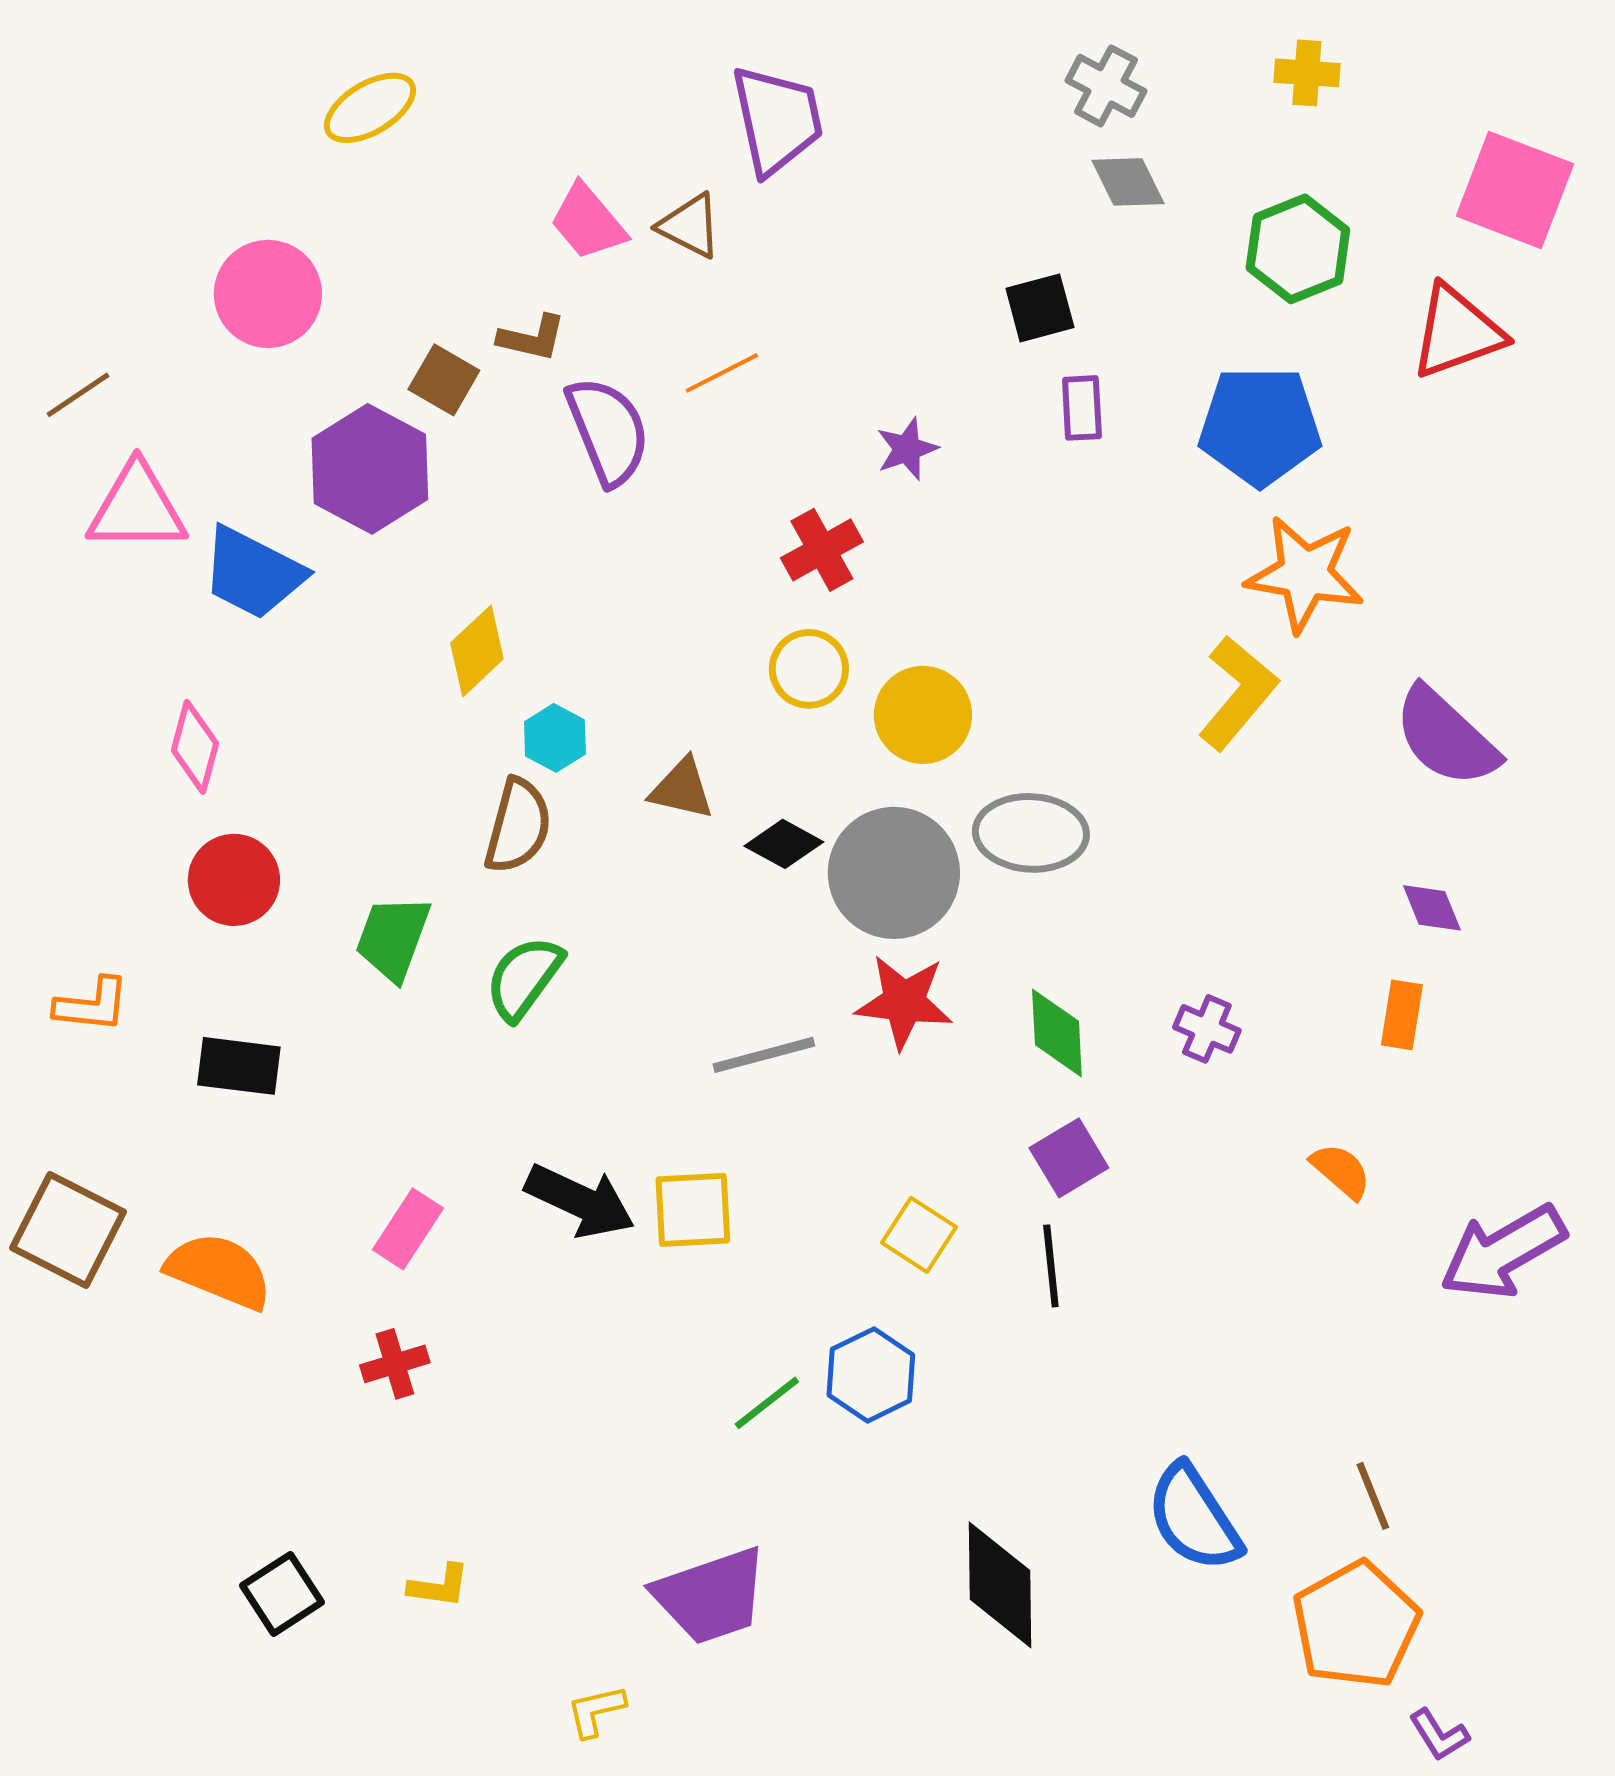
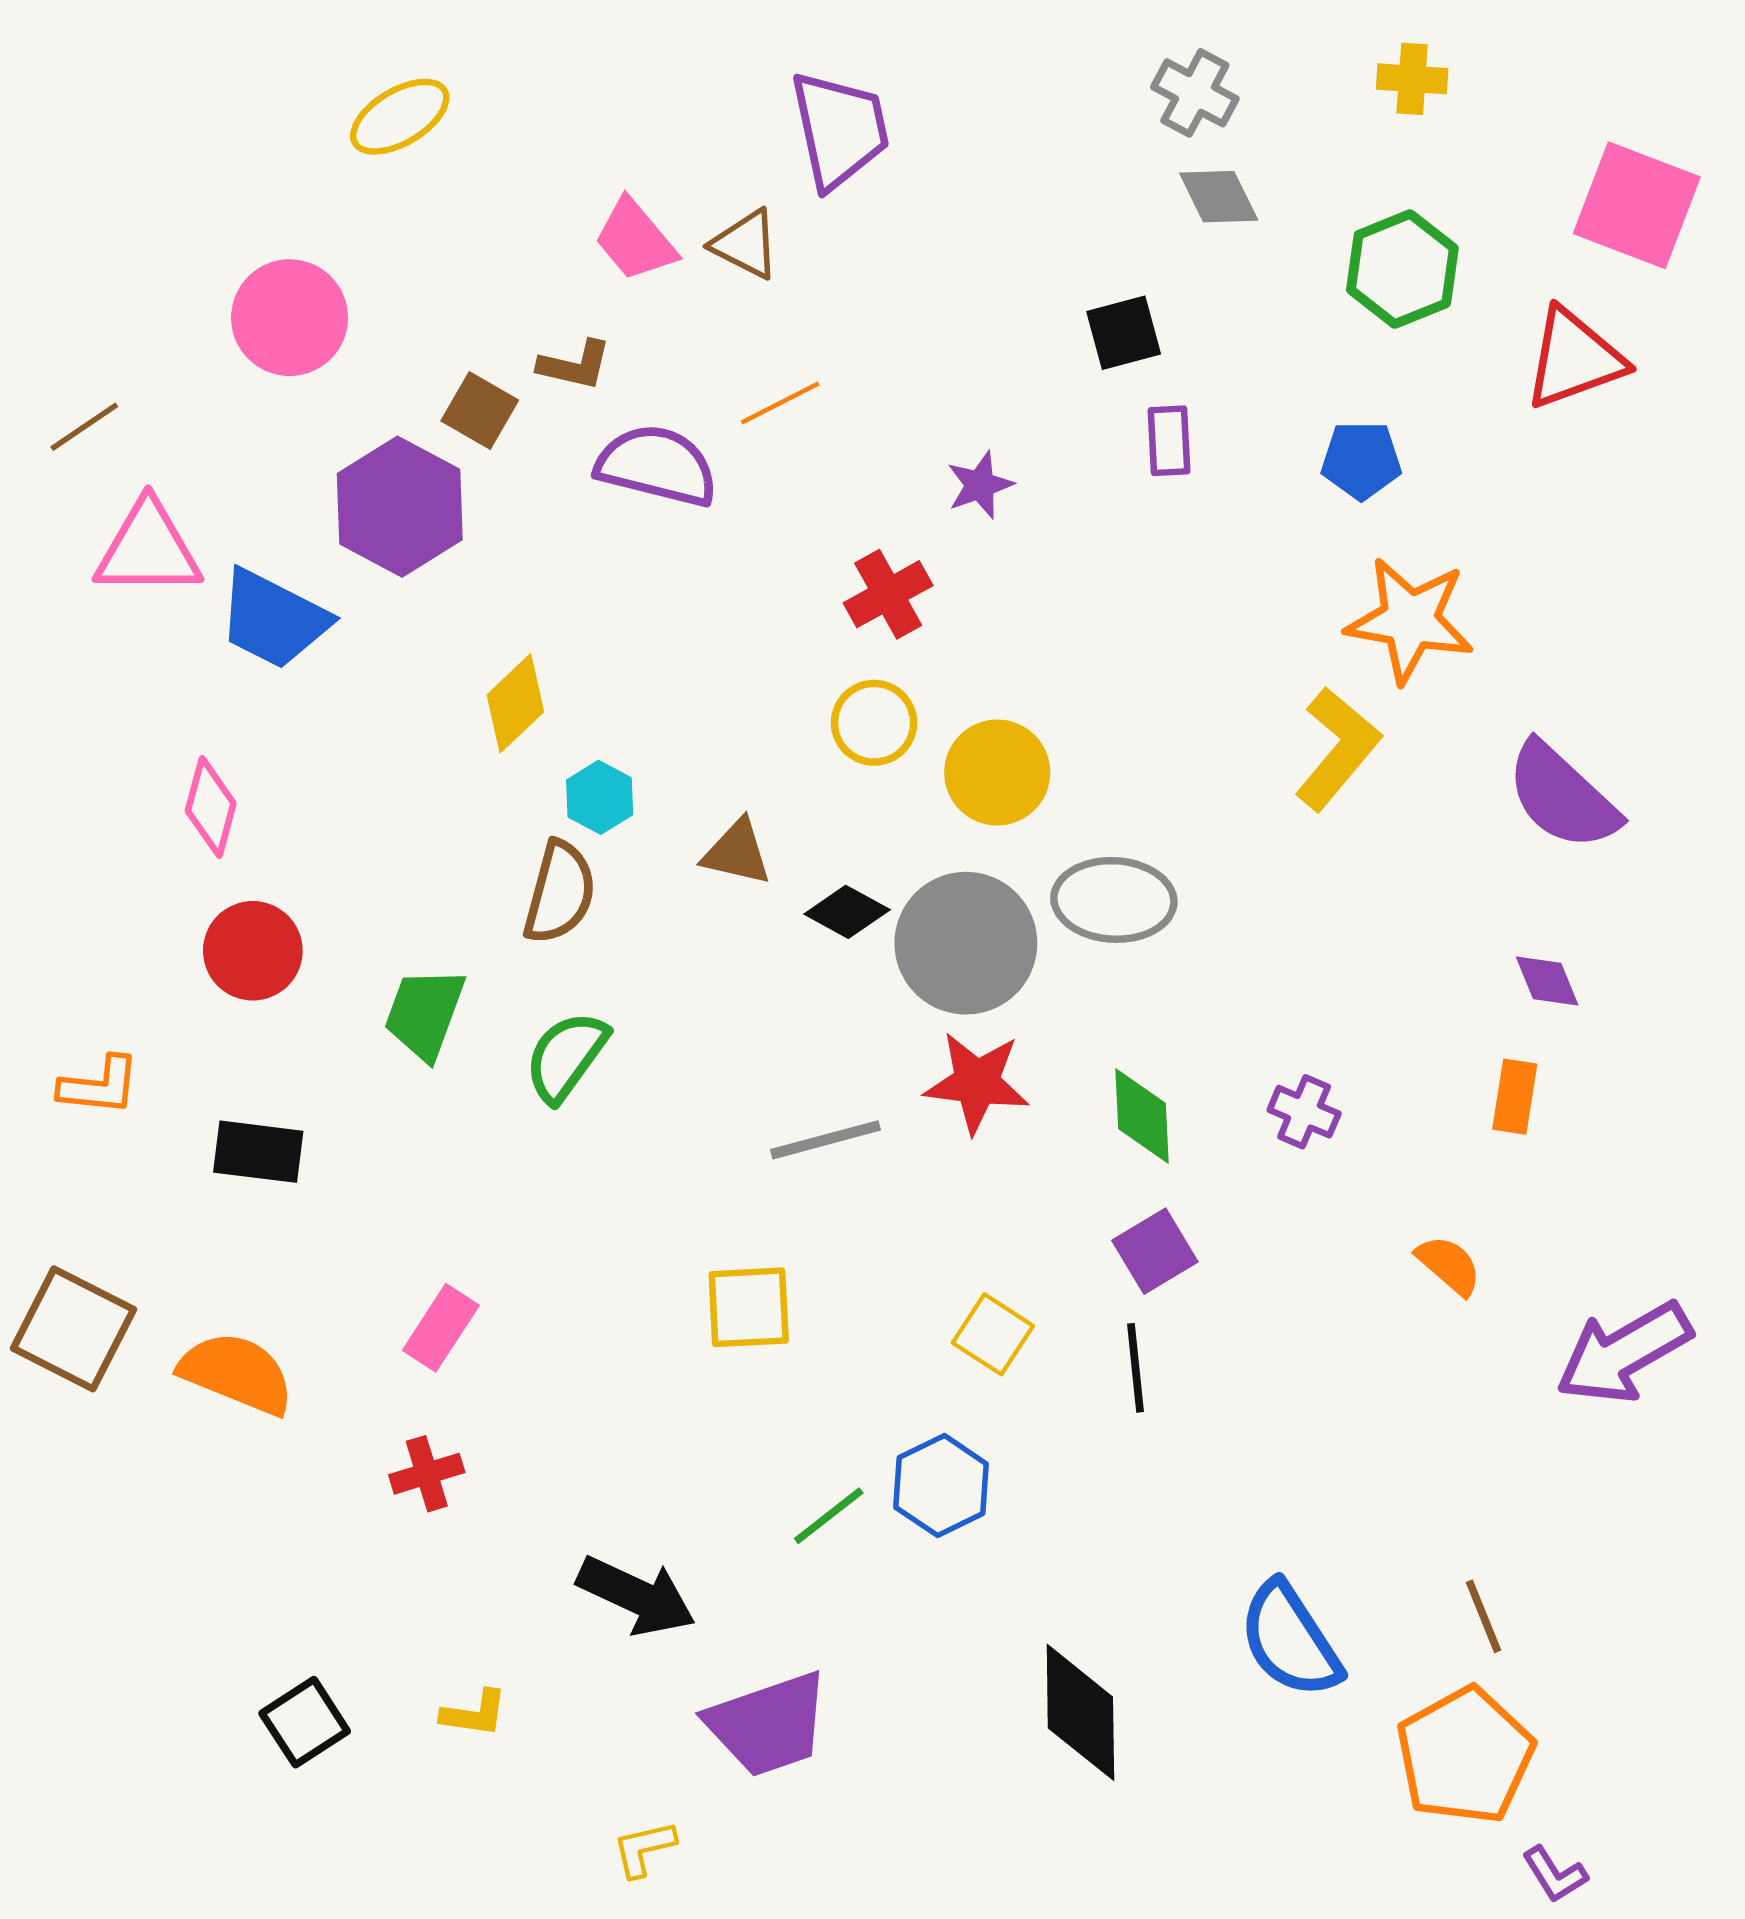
blue pentagon: (1260, 426) -> (1361, 460), size x0.6
purple semicircle: (608, 431) -> (657, 466), turned -54
black arrow: (580, 1201) -> (636, 1596), moved

